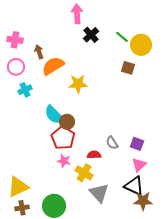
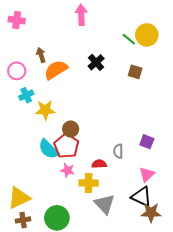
black cross: (91, 35) -> (96, 62), moved
pink cross: (15, 40) -> (17, 20), moved
yellow circle: (141, 45) -> (147, 35), moved
yellow star: (78, 84) -> (45, 110), moved
cyan semicircle: (54, 115) -> (48, 149), moved
gray semicircle: (112, 143) -> (118, 151), turned 32
purple square: (137, 144) -> (147, 142), moved
yellow cross: (84, 173) -> (89, 183), turned -30

